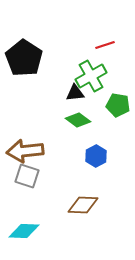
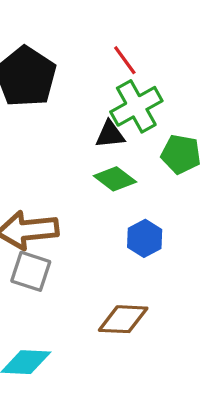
red line: (105, 45) -> (125, 60), moved, turned 72

